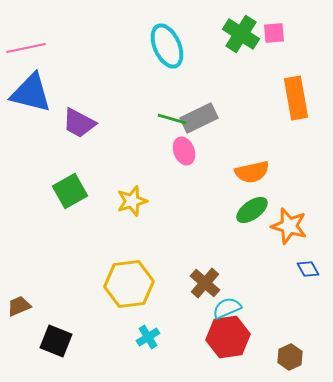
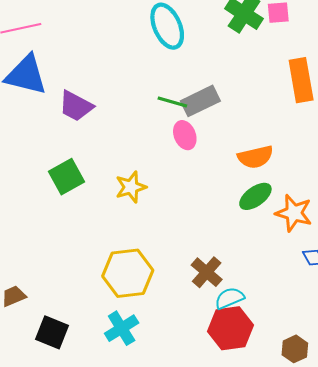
cyan cross: (148, 337) -> (122, 328), moved, size x1.4

